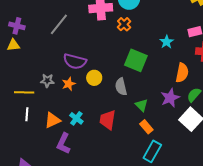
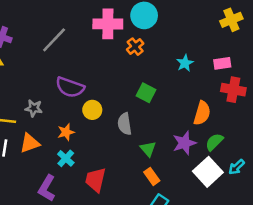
cyan star: (167, 42) -> (185, 63), moved
green square: (136, 60) -> (146, 93), size x0.7
orange star: (69, 84) -> (66, 132), moved
orange triangle: (53, 120) -> (30, 143), moved
red trapezoid: (108, 120) -> (96, 180), moved

